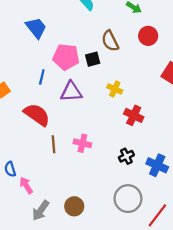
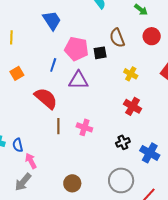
yellow cross: (115, 89) -> (131, 74), moved
gray arrow: (41, 210) -> (23, 182), moved

